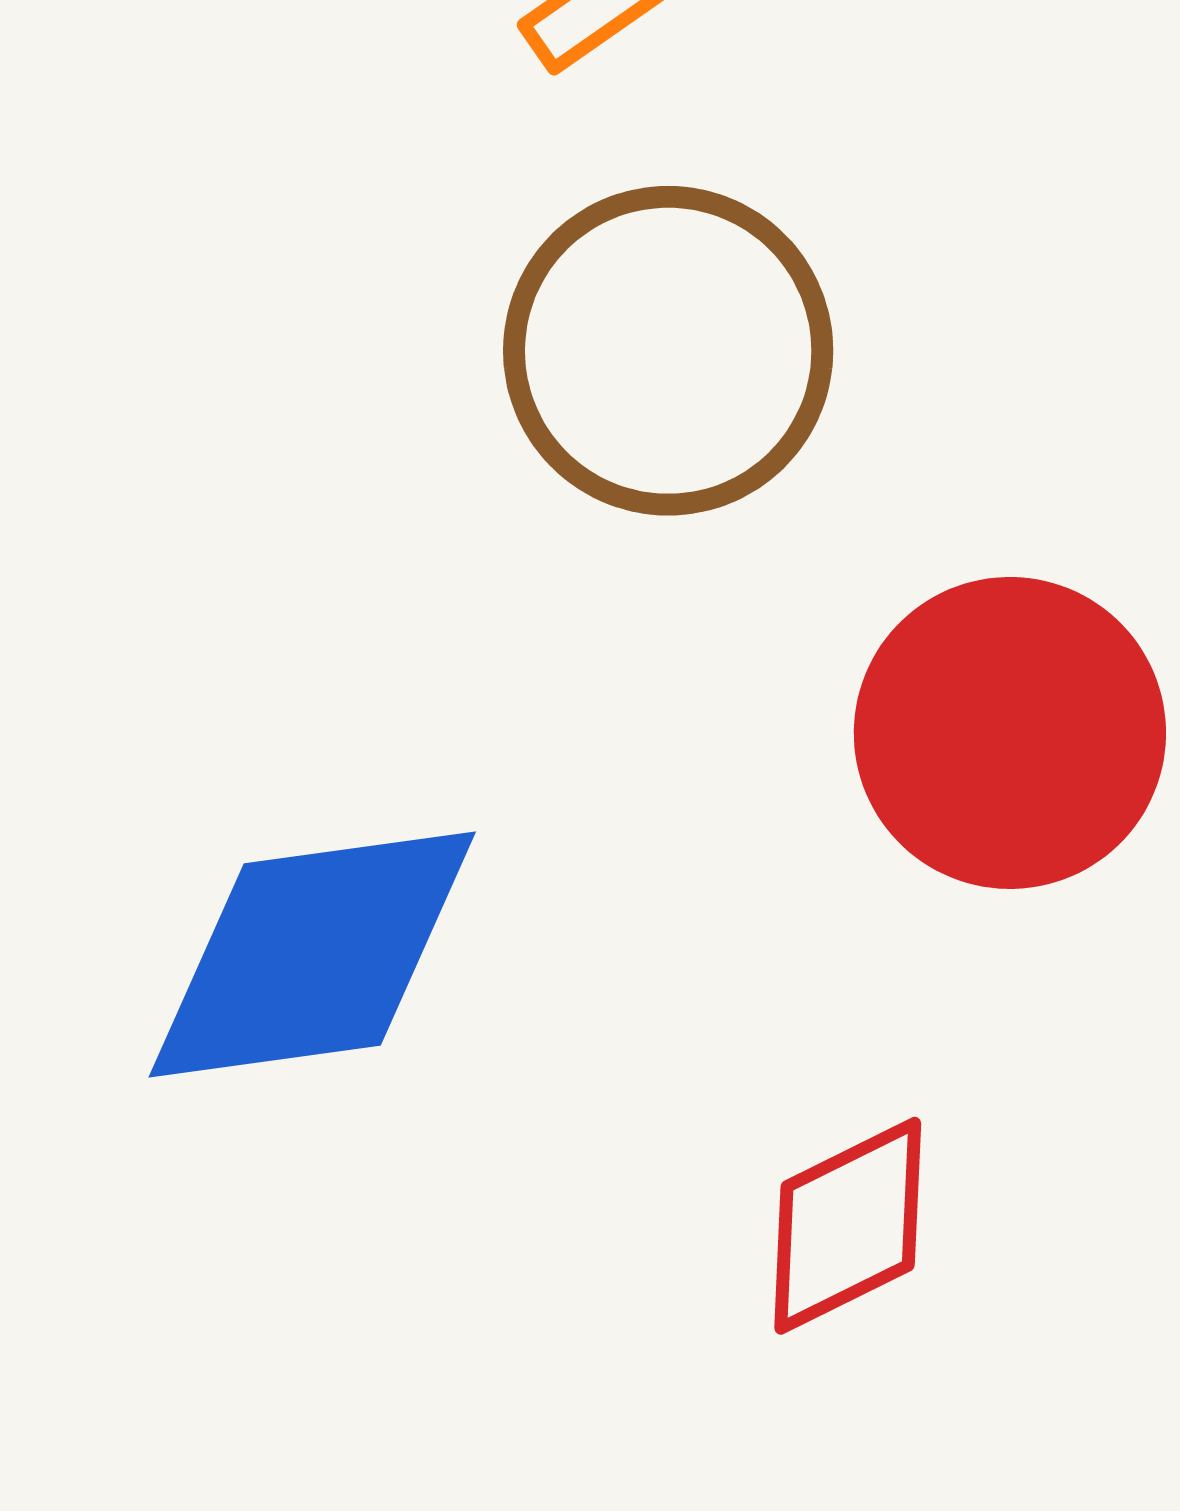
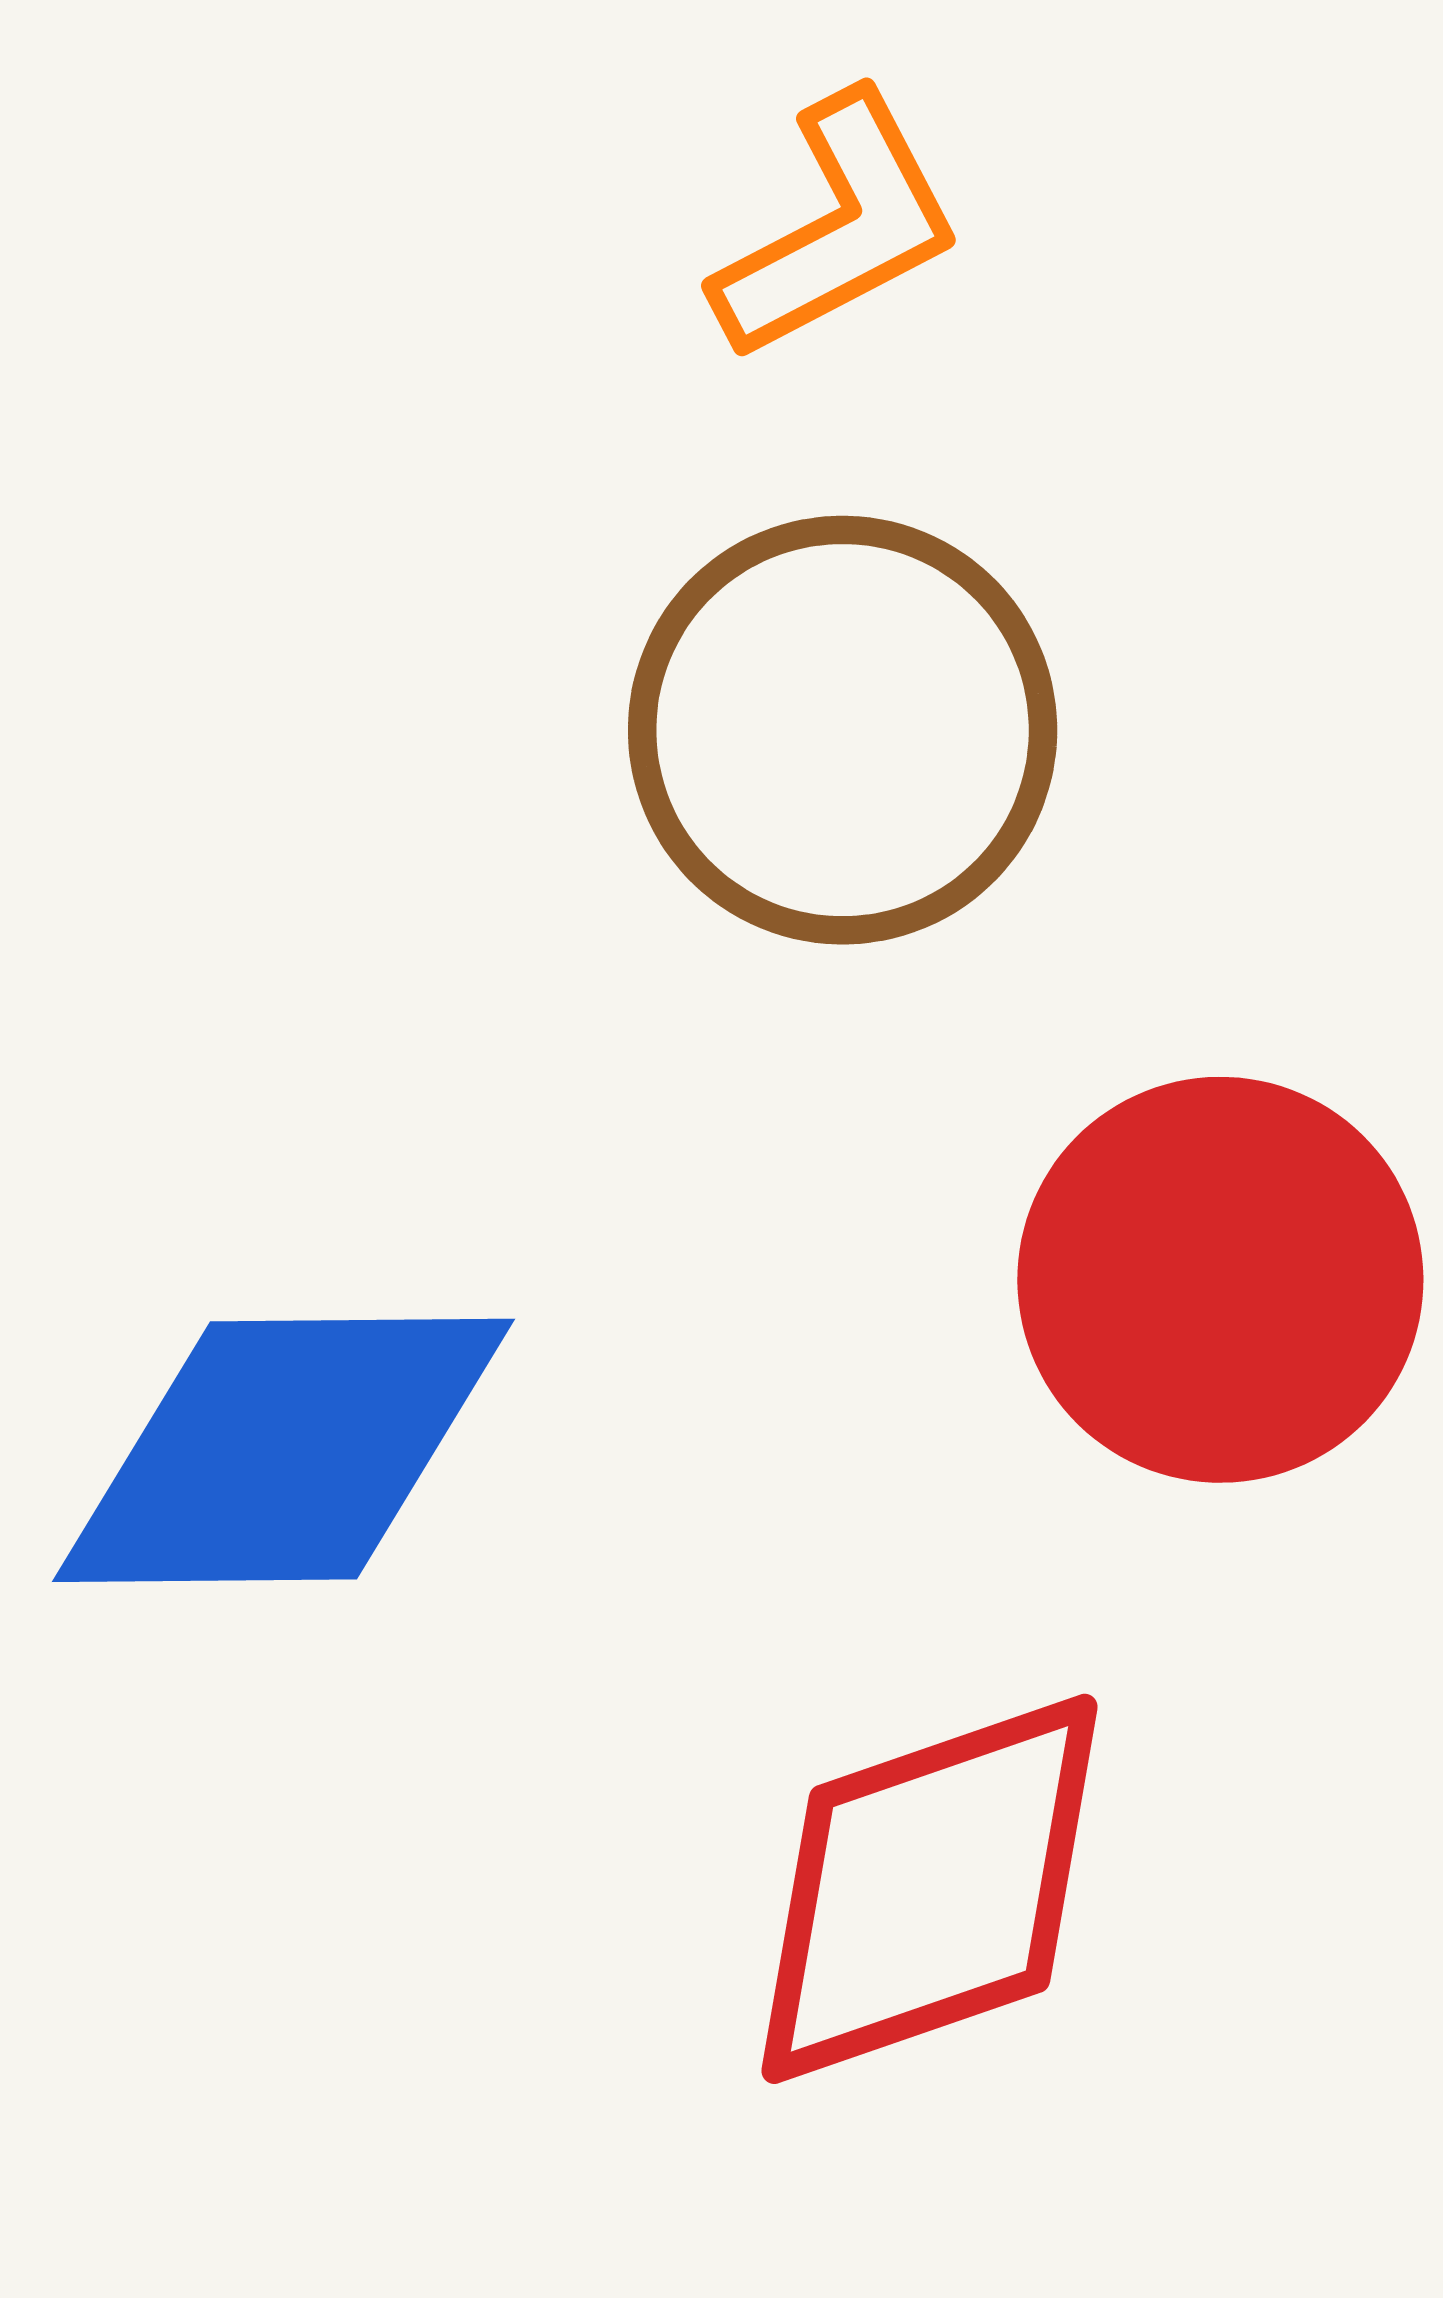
red diamond: (848, 1226) -> (930, 1889), size x1.5

